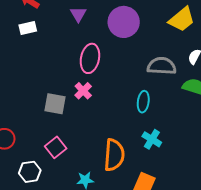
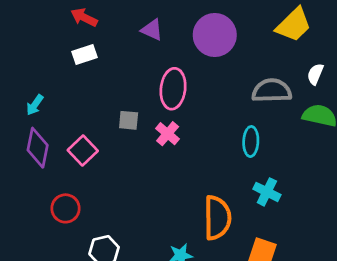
purple triangle: (78, 14) -> (152, 30), turned -30
gray square: (55, 104) -> (129, 120), moved, size x0.7
pink square: (56, 147) -> (83, 150), moved

